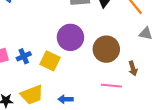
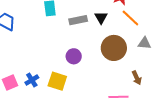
purple circle: (70, 37) -> (74, 56), size x0.6
brown circle: (106, 49) -> (114, 48), moved

